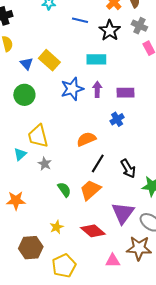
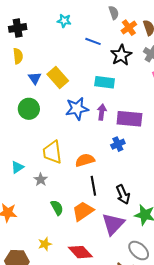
purple rectangle: (125, 93) -> (129, 119), size x1.4
yellow trapezoid: (38, 136) -> (52, 152), moved
black line: (98, 163) -> (93, 186), turned -48
purple triangle: (123, 213) -> (113, 224), moved

